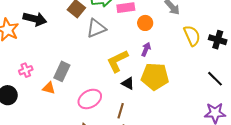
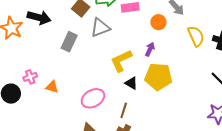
orange circle: (145, 23) -> (158, 22), moved
pink cross: (26, 70) -> (30, 77), moved
gray rectangle: (62, 71) -> (69, 42), moved

